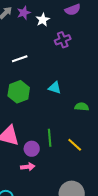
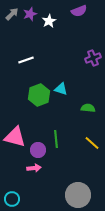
purple cross: (63, 40) -> (93, 58), moved
green hexagon: (19, 92) -> (39, 95), moved
yellow line: (75, 145) -> (92, 143), moved

